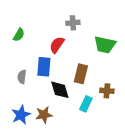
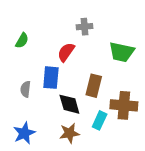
brown cross: (107, 91) -> (124, 105), size x1.6
brown star: (44, 115) -> (69, 133), moved

